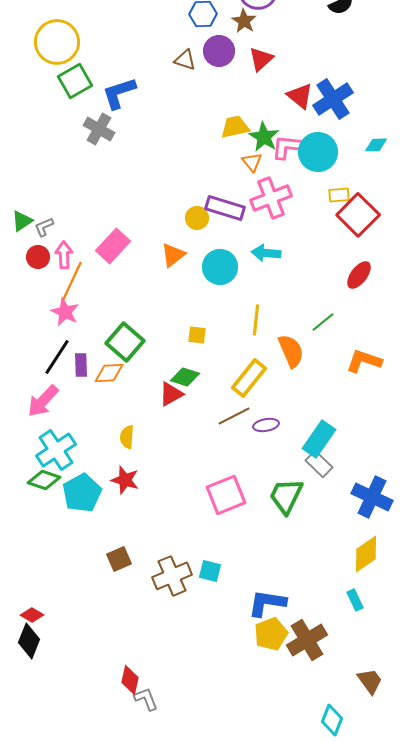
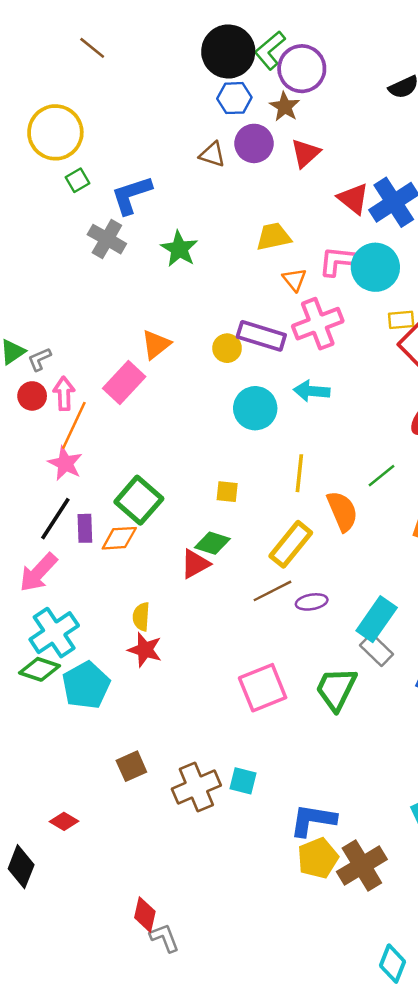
green square: (75, 81) -> (77, 180), size x0.6
green star: (264, 137) -> (179, 249), moved
orange triangle: (173, 255) -> (156, 344), moved
red star: (125, 480) -> (145, 650), moved
red diamond: (32, 615) -> (64, 821), moved

